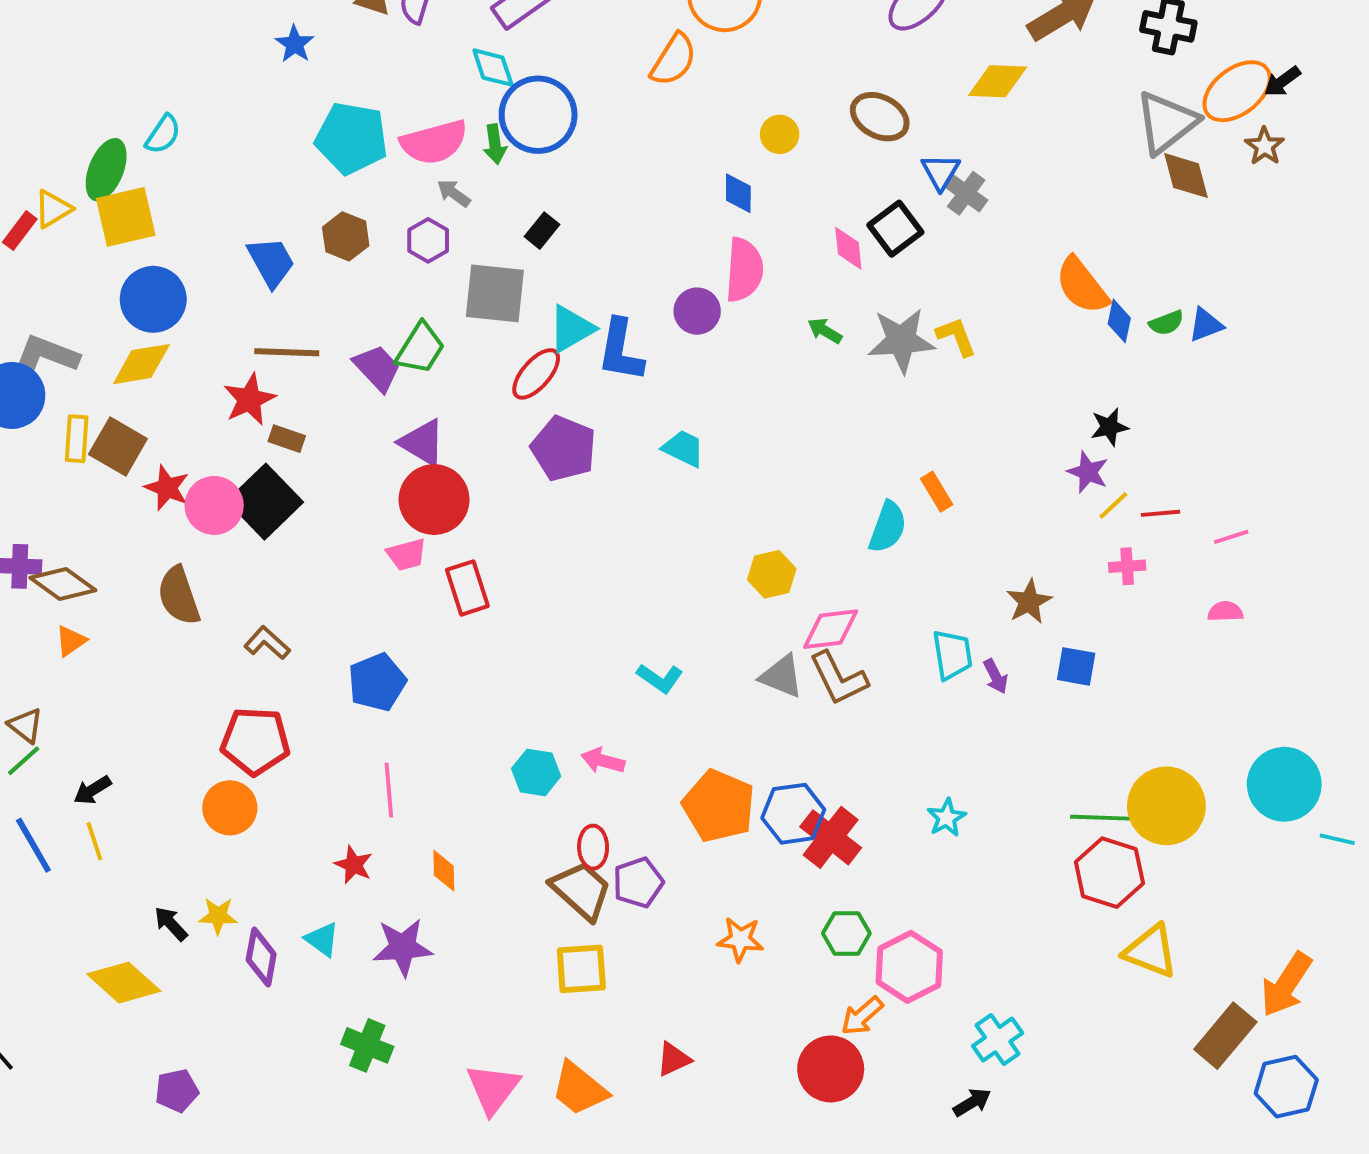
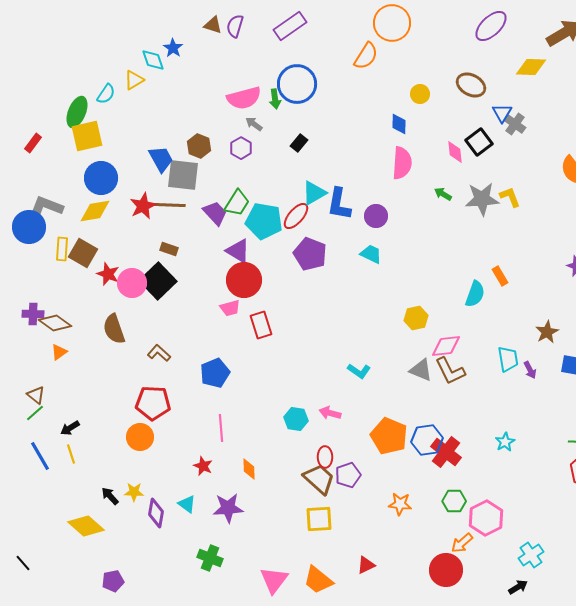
cyan diamond: (493, 68) -> (153, 60), moved
cyan pentagon: (352, 138) -> (264, 221), moved
yellow triangle: (53, 209) -> (134, 80), moved
gray square: (495, 293) -> (183, 175), moved
purple circle: (697, 311) -> (376, 216), moved
red star: (249, 399) -> (143, 206), moved

